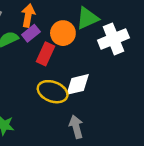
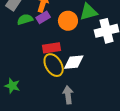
red rectangle: (46, 54) -> (51, 48), moved, turned 48
yellow ellipse: (53, 92) -> (54, 65), turned 30

